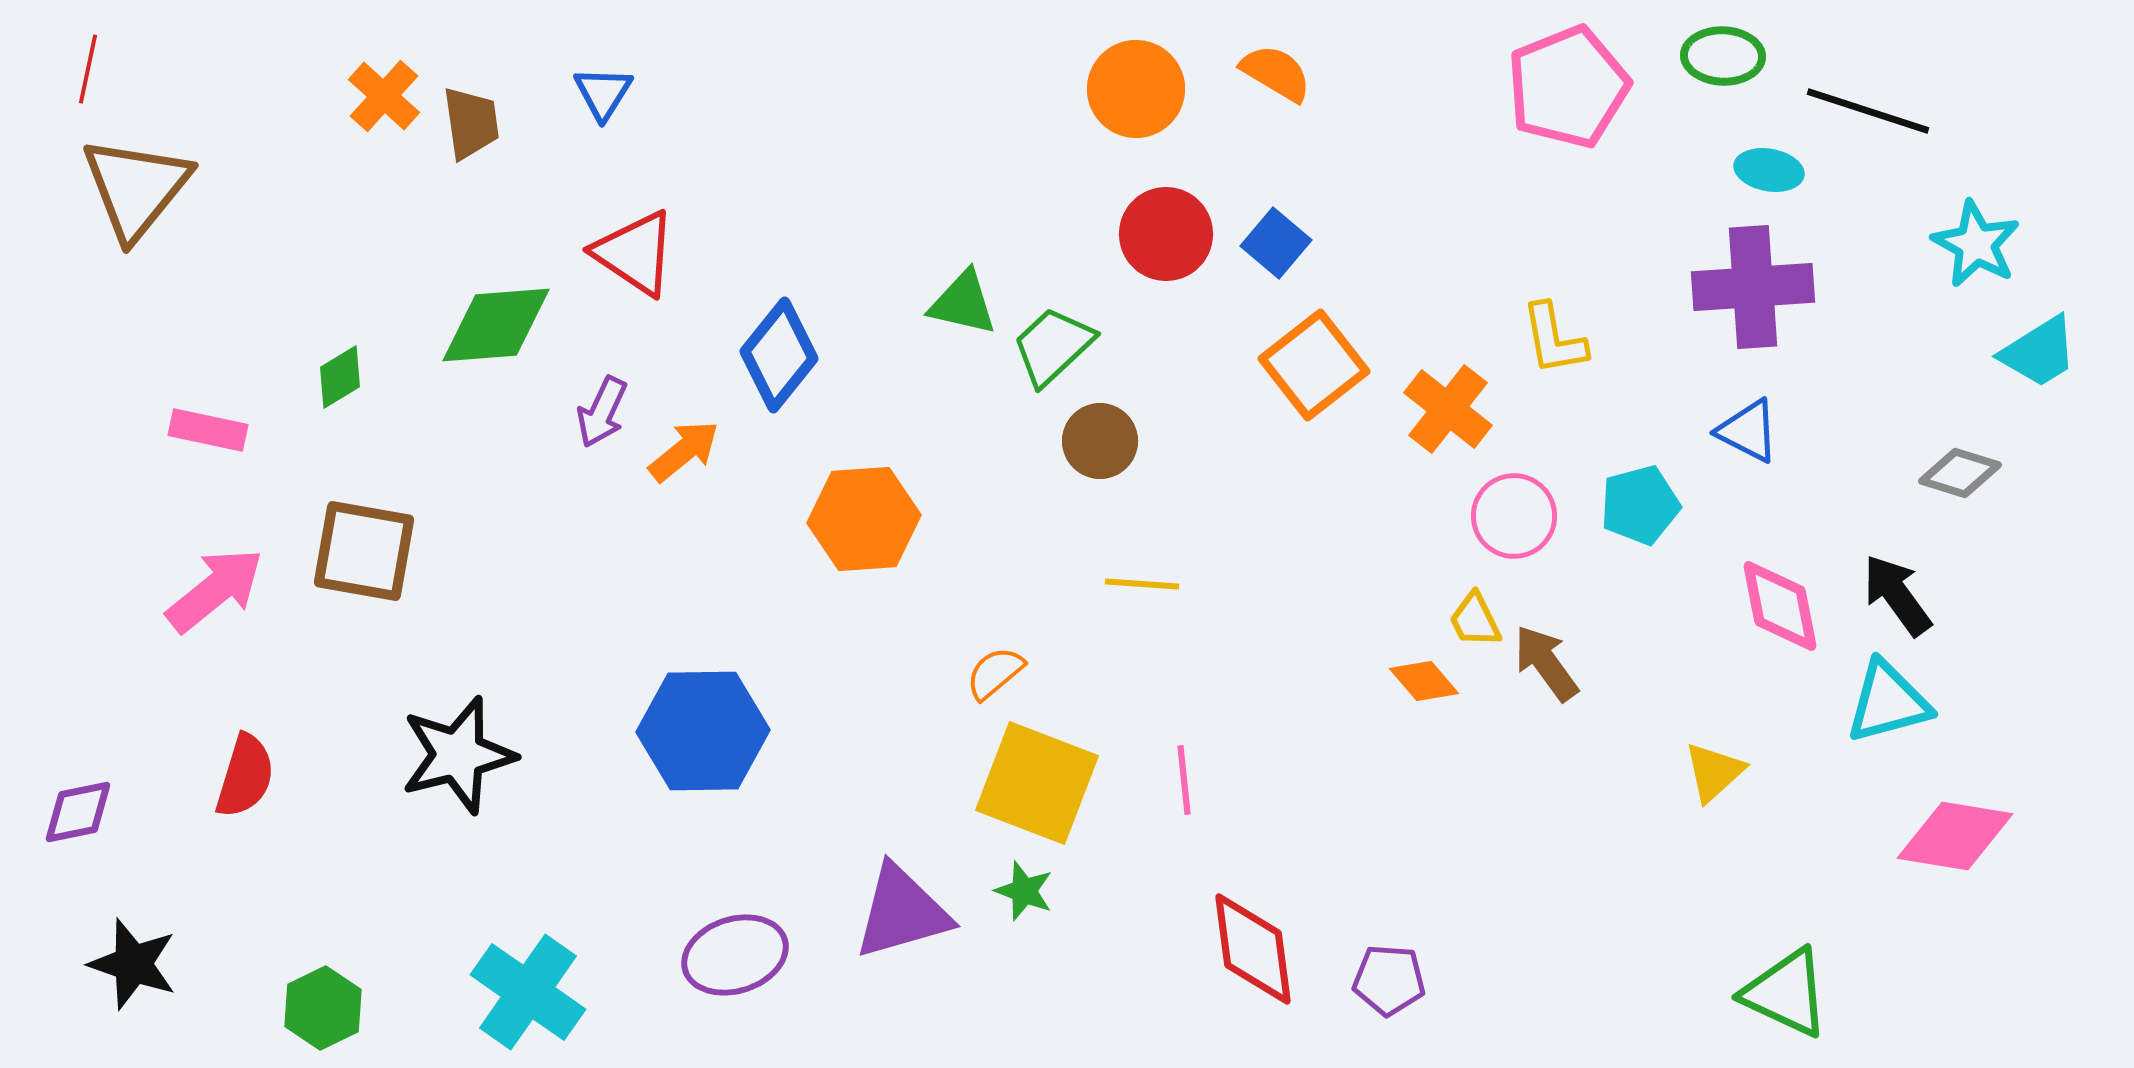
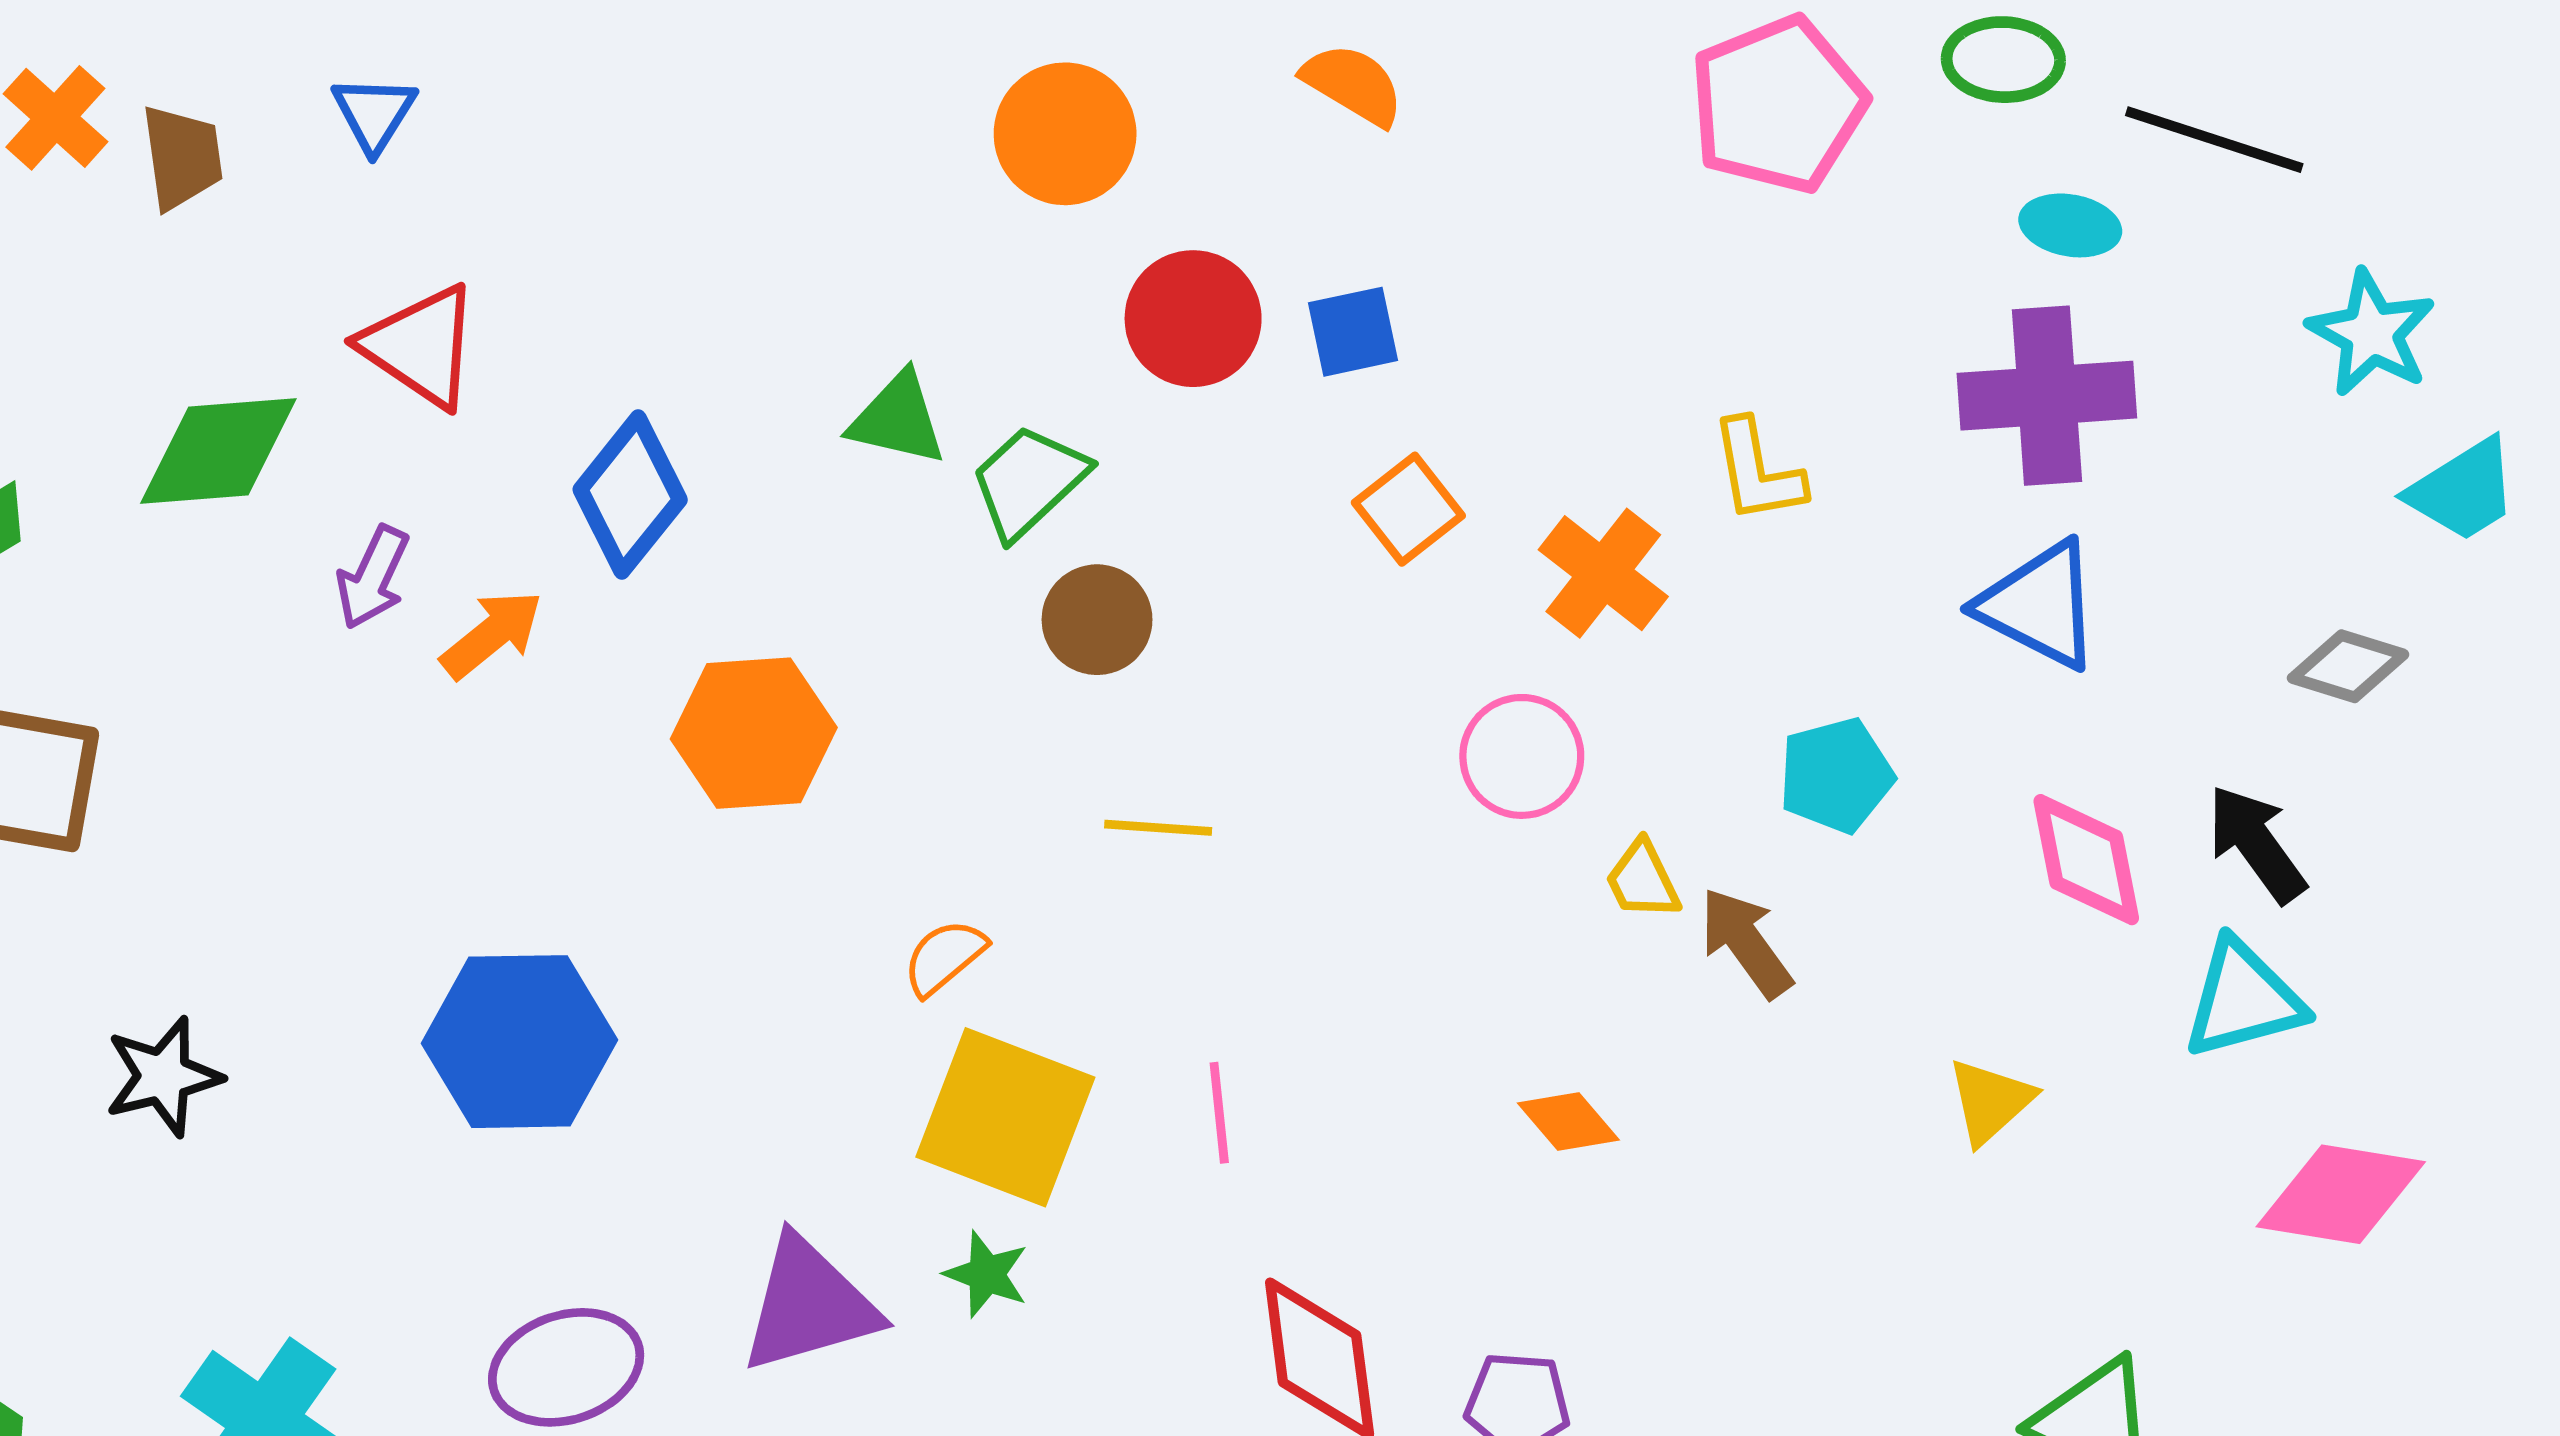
orange circle: (1136, 89) -> (1065, 134), moved
blue square: (1276, 243) -> (1353, 332), turned 38
orange square: (1314, 365) -> (1408, 509), size x0.7
blue triangle: (1748, 431) -> (2040, 605), size x1.4
cyan pentagon: (1640, 505) -> (1836, 775), moved
pink circle: (1514, 516) -> (1522, 756), moved
orange diamond: (1424, 681) -> (1568, 1122), moved
black star: (458, 755) -> (163, 1076), size x0.7

